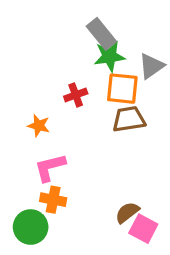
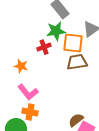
green star: (109, 56) -> (56, 31), moved
pink L-shape: (50, 167) -> (28, 92), turned -115

